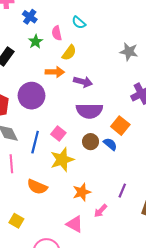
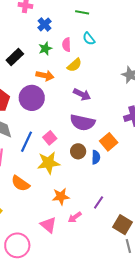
orange arrow: (55, 72) -> (45, 76), moved
blue semicircle: (110, 144) -> (96, 157), turned 40

